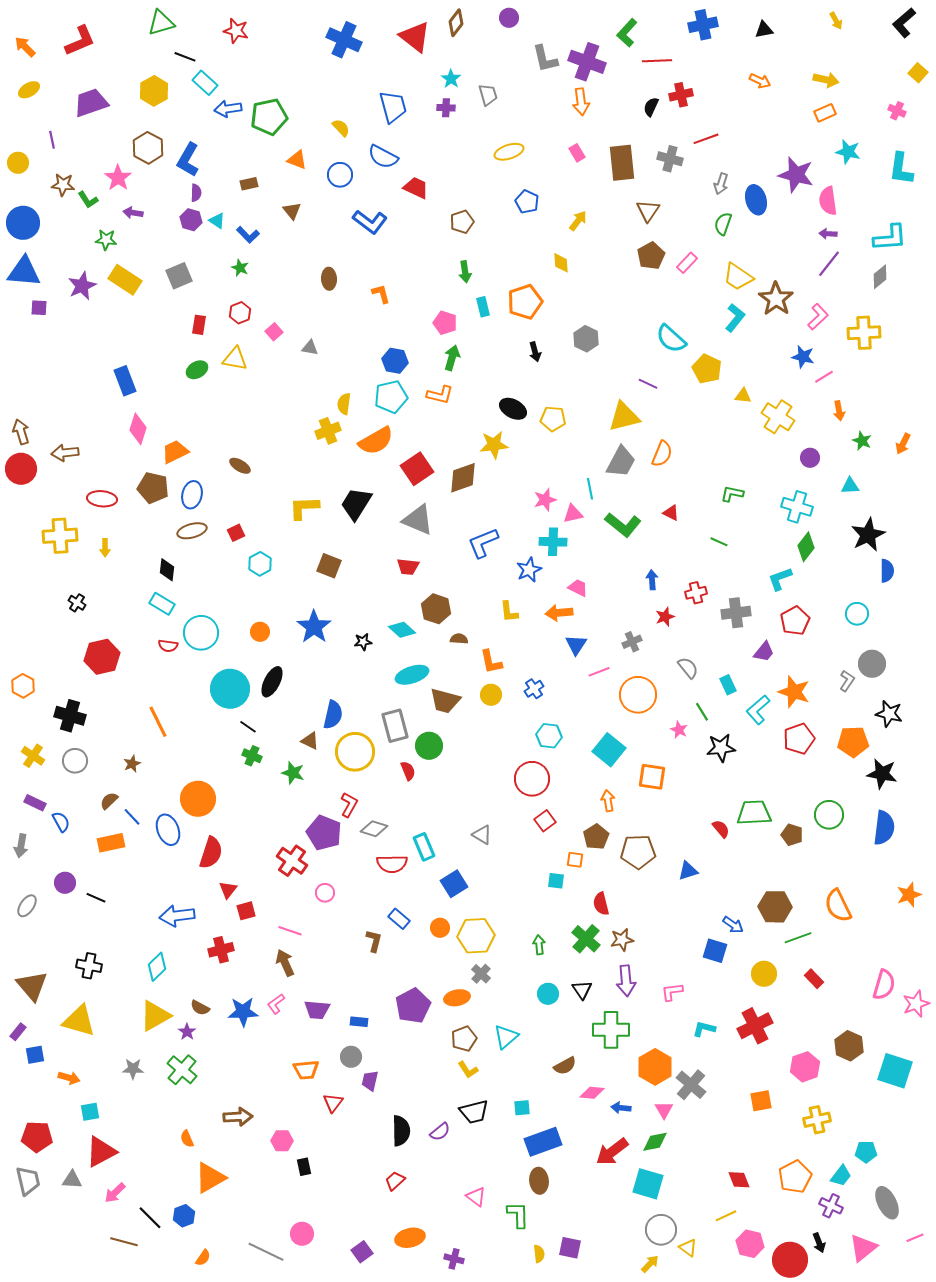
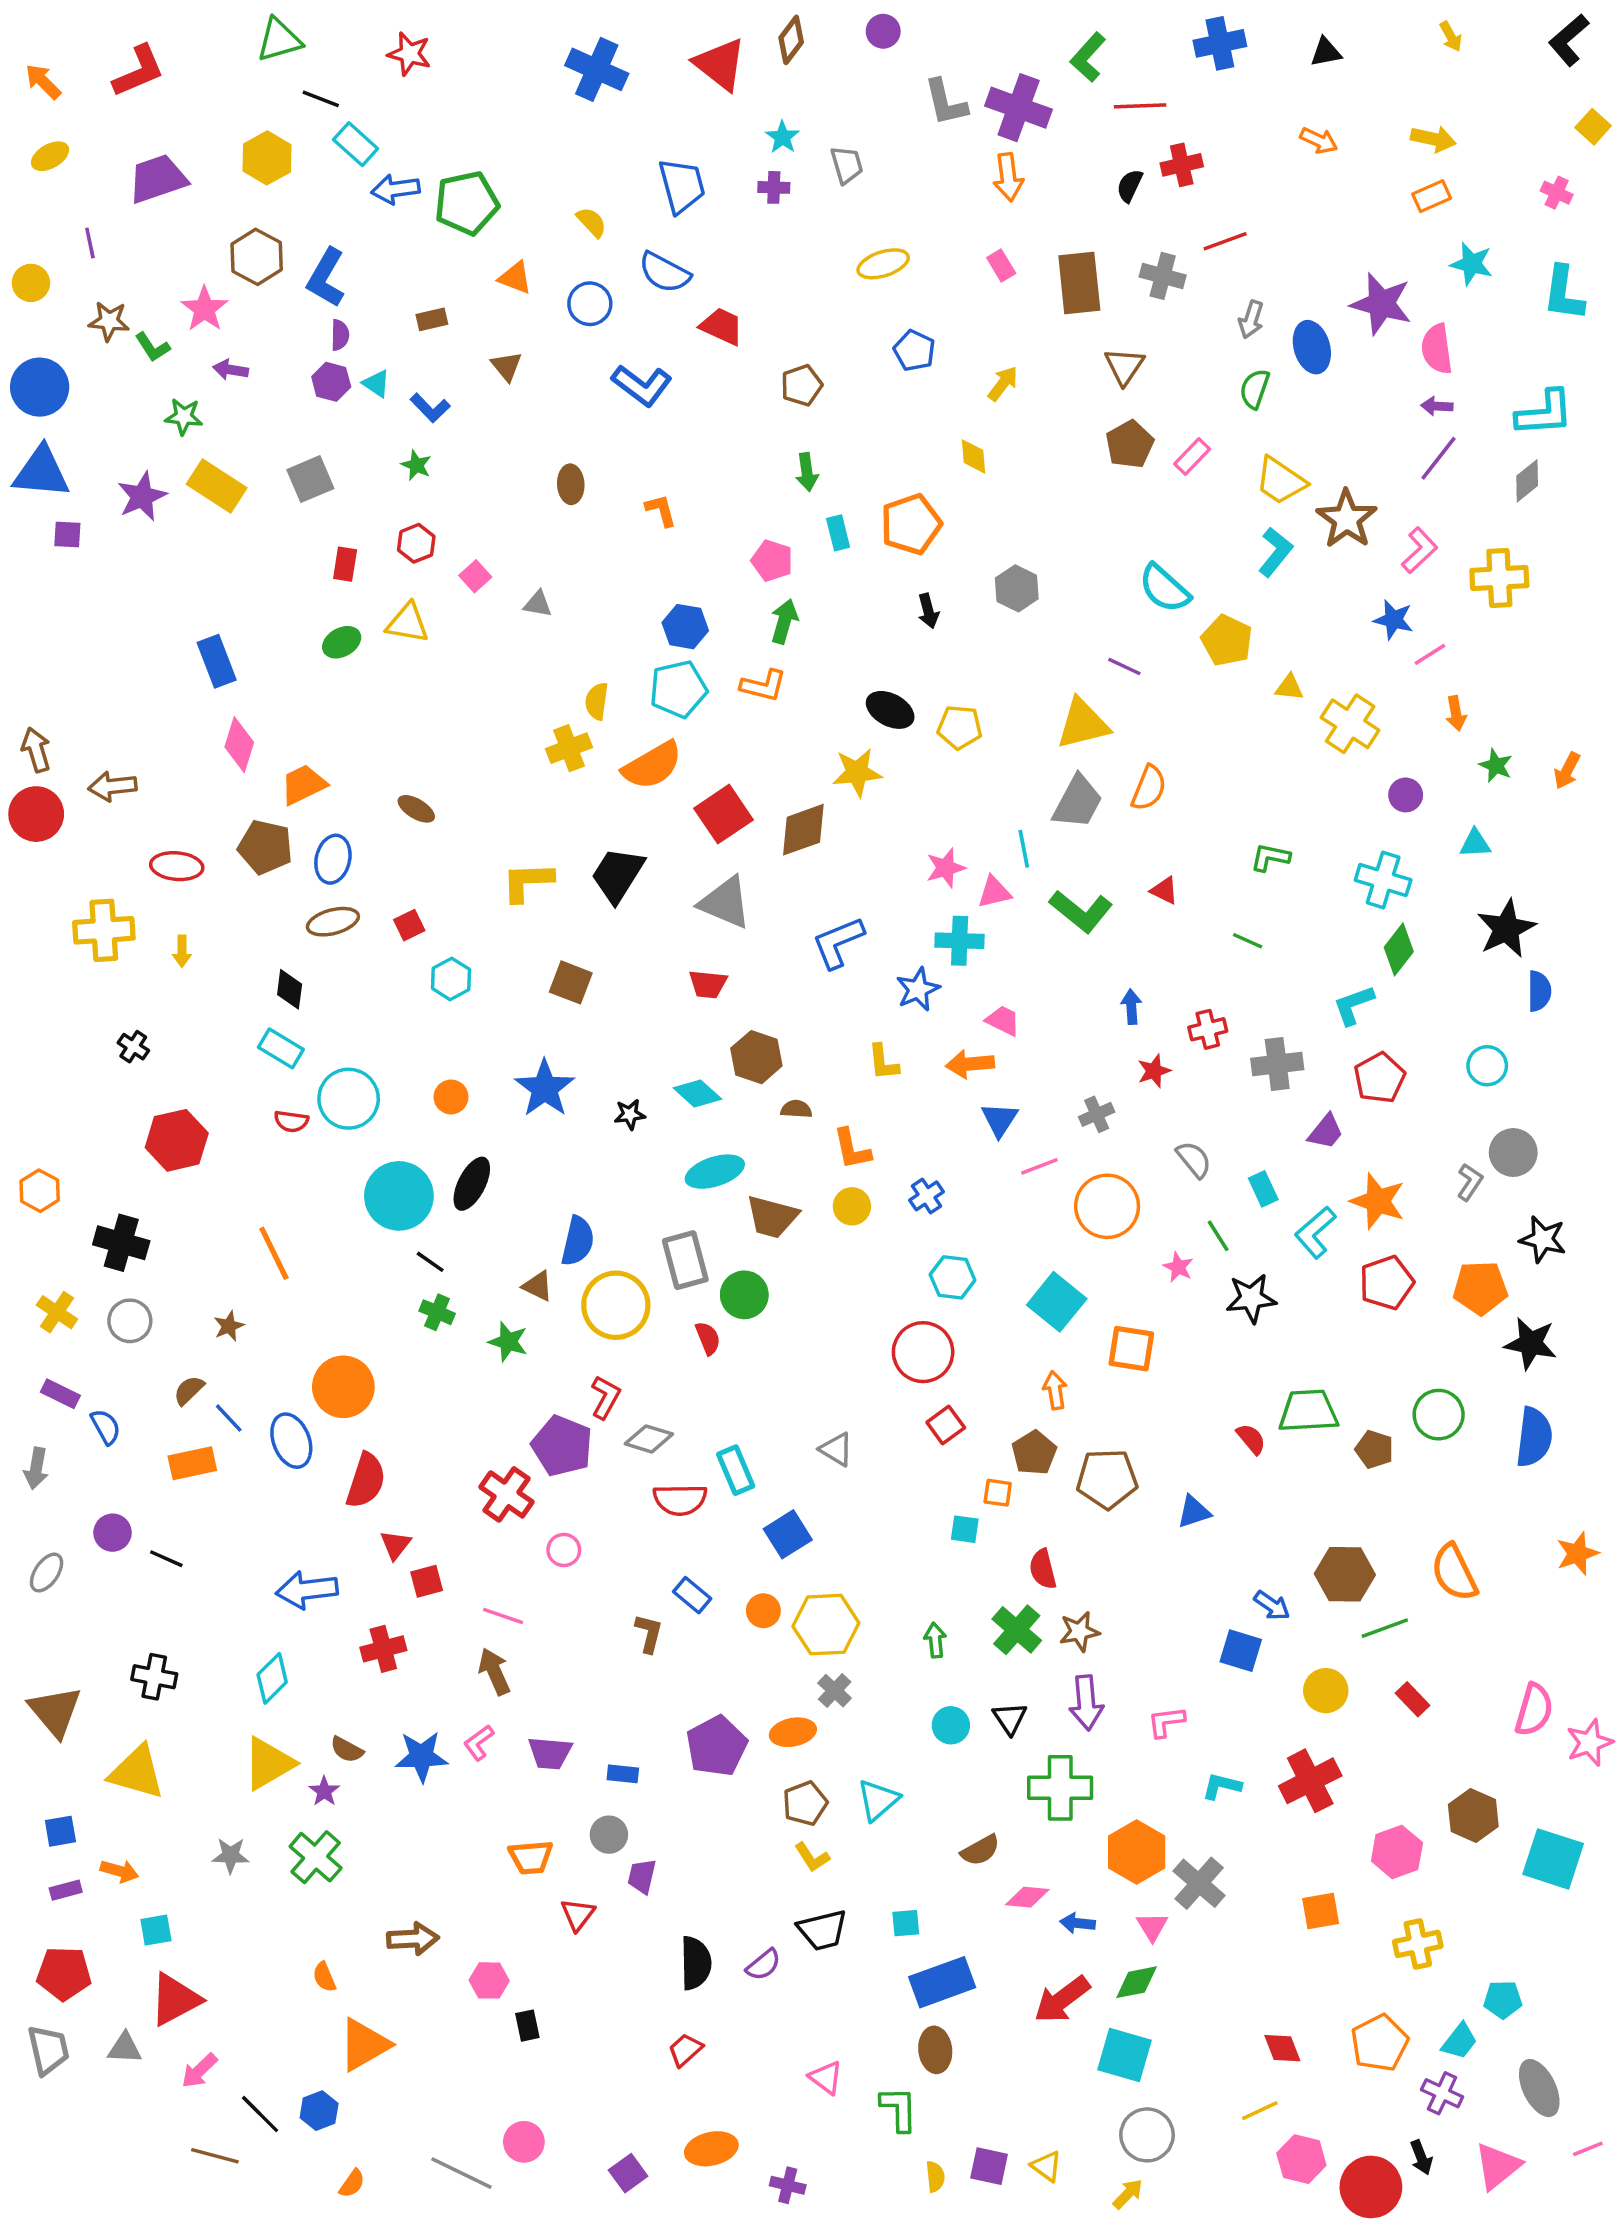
purple rectangle: (18, 1032) -> (66, 1890), moved, turned 36
yellow triangle: (688, 1248) -> (1046, 2166), moved

